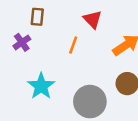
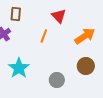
gray circle: (90, 102) -> (57, 80), size x0.6

